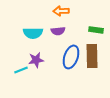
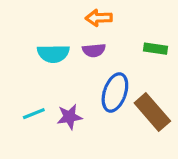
brown rectangle: (92, 56) -> (152, 112), moved, turned -40
purple star: (36, 60) -> (70, 117), moved

